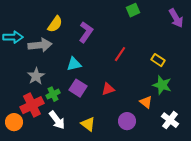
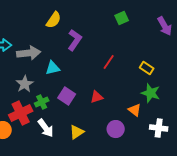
yellow semicircle: (55, 24) -> (54, 20), moved
cyan triangle: (74, 64) -> (53, 68), moved
white cross: (170, 120) -> (159, 128), turned -30
yellow triangle: (88, 124) -> (77, 132), turned 49

